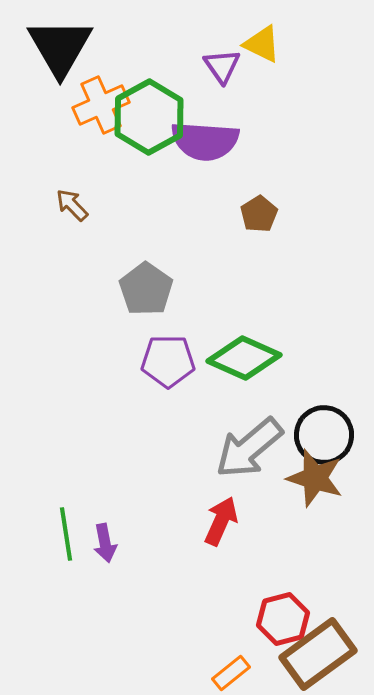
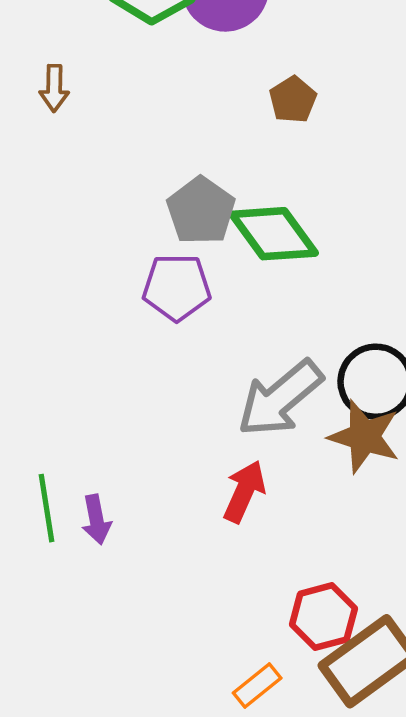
brown arrow: (72, 205) -> (54, 88), turned -135
gray pentagon: (146, 289) -> (201, 211), moved
green diamond: (244, 358) -> (274, 234), moved, turned 30

